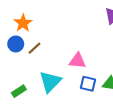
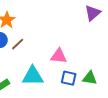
cyan triangle: (50, 82) -> (33, 76), turned 45

